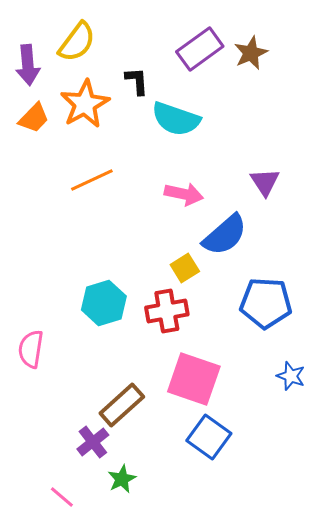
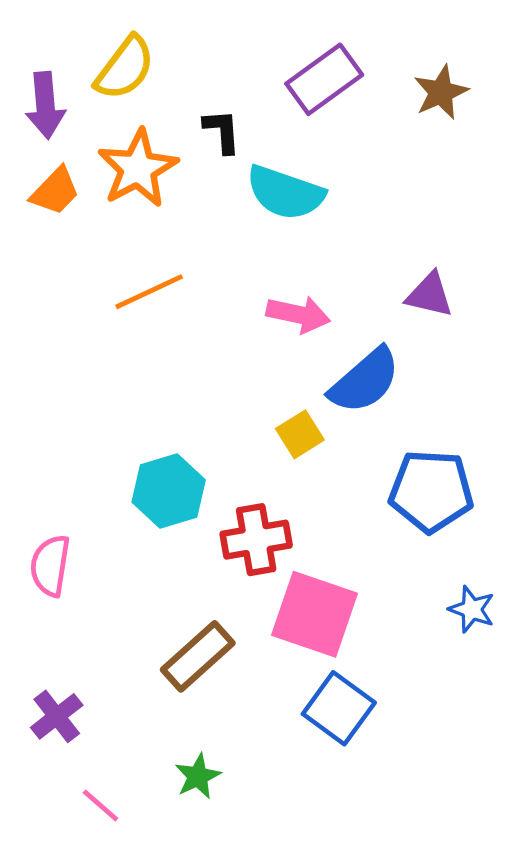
brown star: (251, 53) -> (441, 92), moved
purple triangle: (265, 182) -> (430, 295), turned -44
red cross: (167, 311) -> (256, 540), moved
purple cross: (93, 442) -> (57, 716), moved

